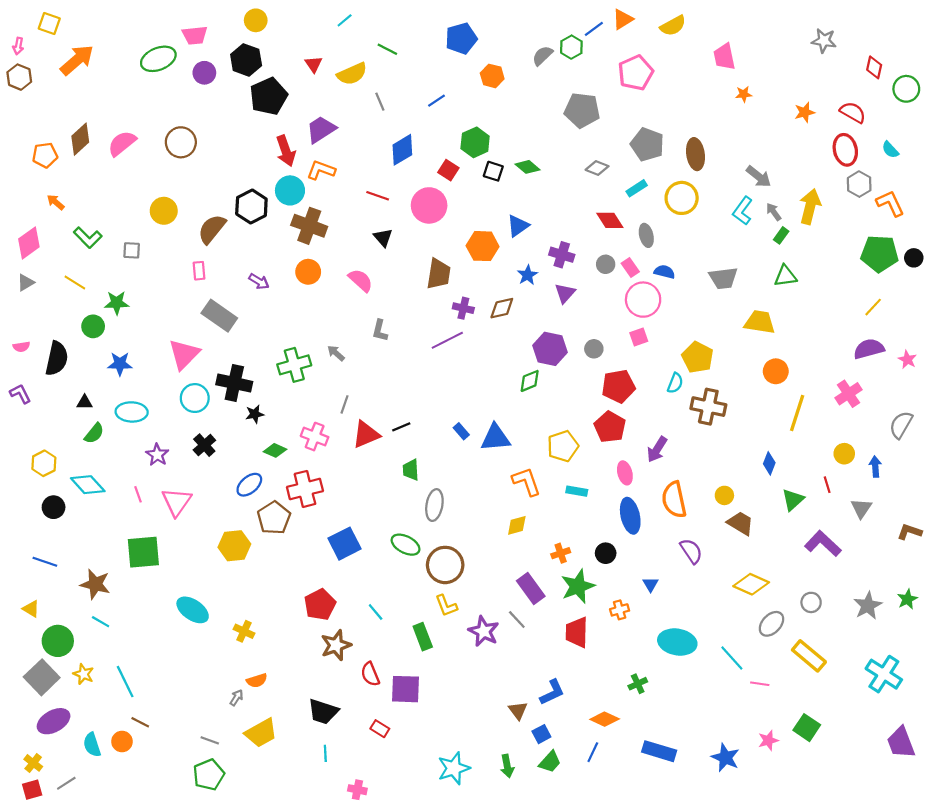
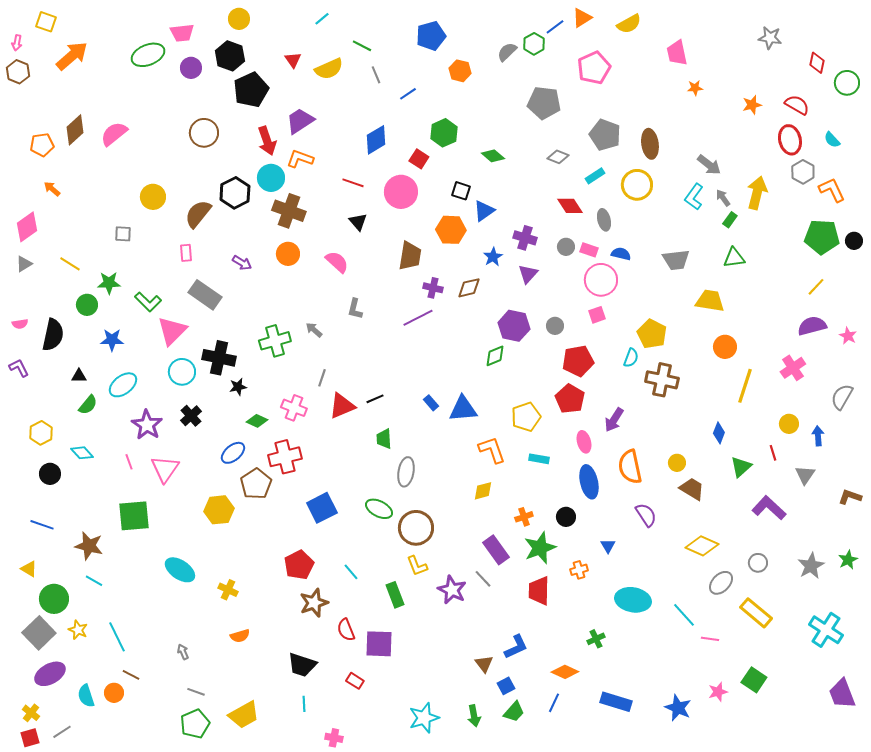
gray line: (380, 102) -> (376, 75), moved
brown circle: (181, 142) -> (204, 133), moved
black square: (493, 171) -> (461, 191), moved
green L-shape: (88, 238) -> (148, 302), moved
pink rectangle: (630, 267) -> (589, 250), turned -36
cyan ellipse: (132, 412) -> (123, 385), turned -40
purple star: (157, 455) -> (147, 425), size x1.4
cyan diamond: (88, 485) -> (82, 453), size x0.7
gray arrow: (236, 698) -> (183, 652), moved, turned -56
yellow trapezoid: (261, 733) -> (244, 715), moved

